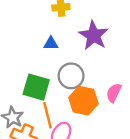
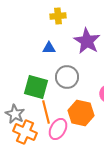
orange hexagon: (83, 101) -> (81, 113), moved

